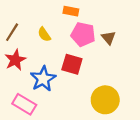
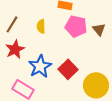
yellow semicircle: (44, 34) -> (41, 26), turned 32
red square: (72, 64) -> (68, 69), moved, turned 30

